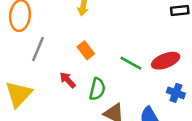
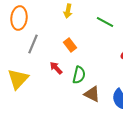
green line: (131, 63) -> (105, 22), moved

